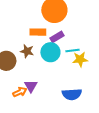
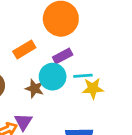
orange rectangle: (38, 32) -> (24, 49), moved, turned -35
brown star: (27, 51) -> (35, 89), moved

